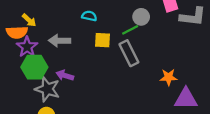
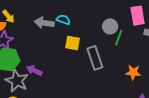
green line: (130, 30) -> (119, 38), moved, turned -49
gray arrow: (60, 41) -> (44, 23), moved
orange star: (169, 77) -> (133, 72), moved

